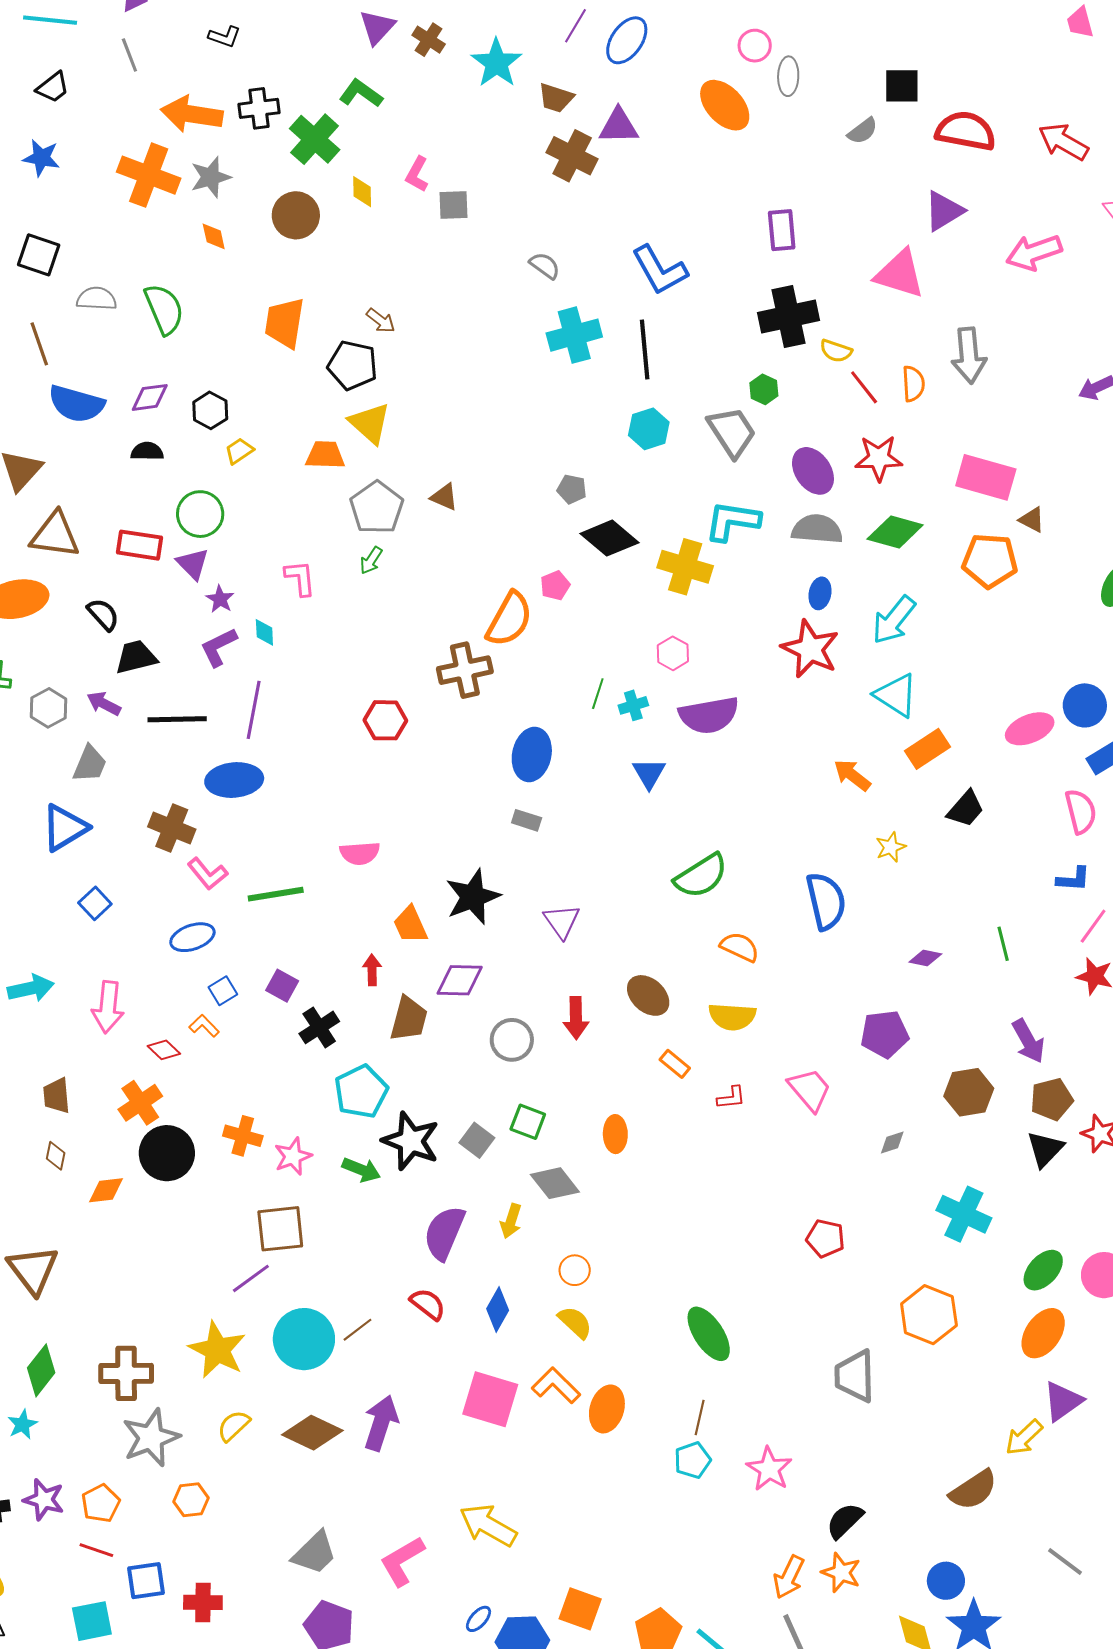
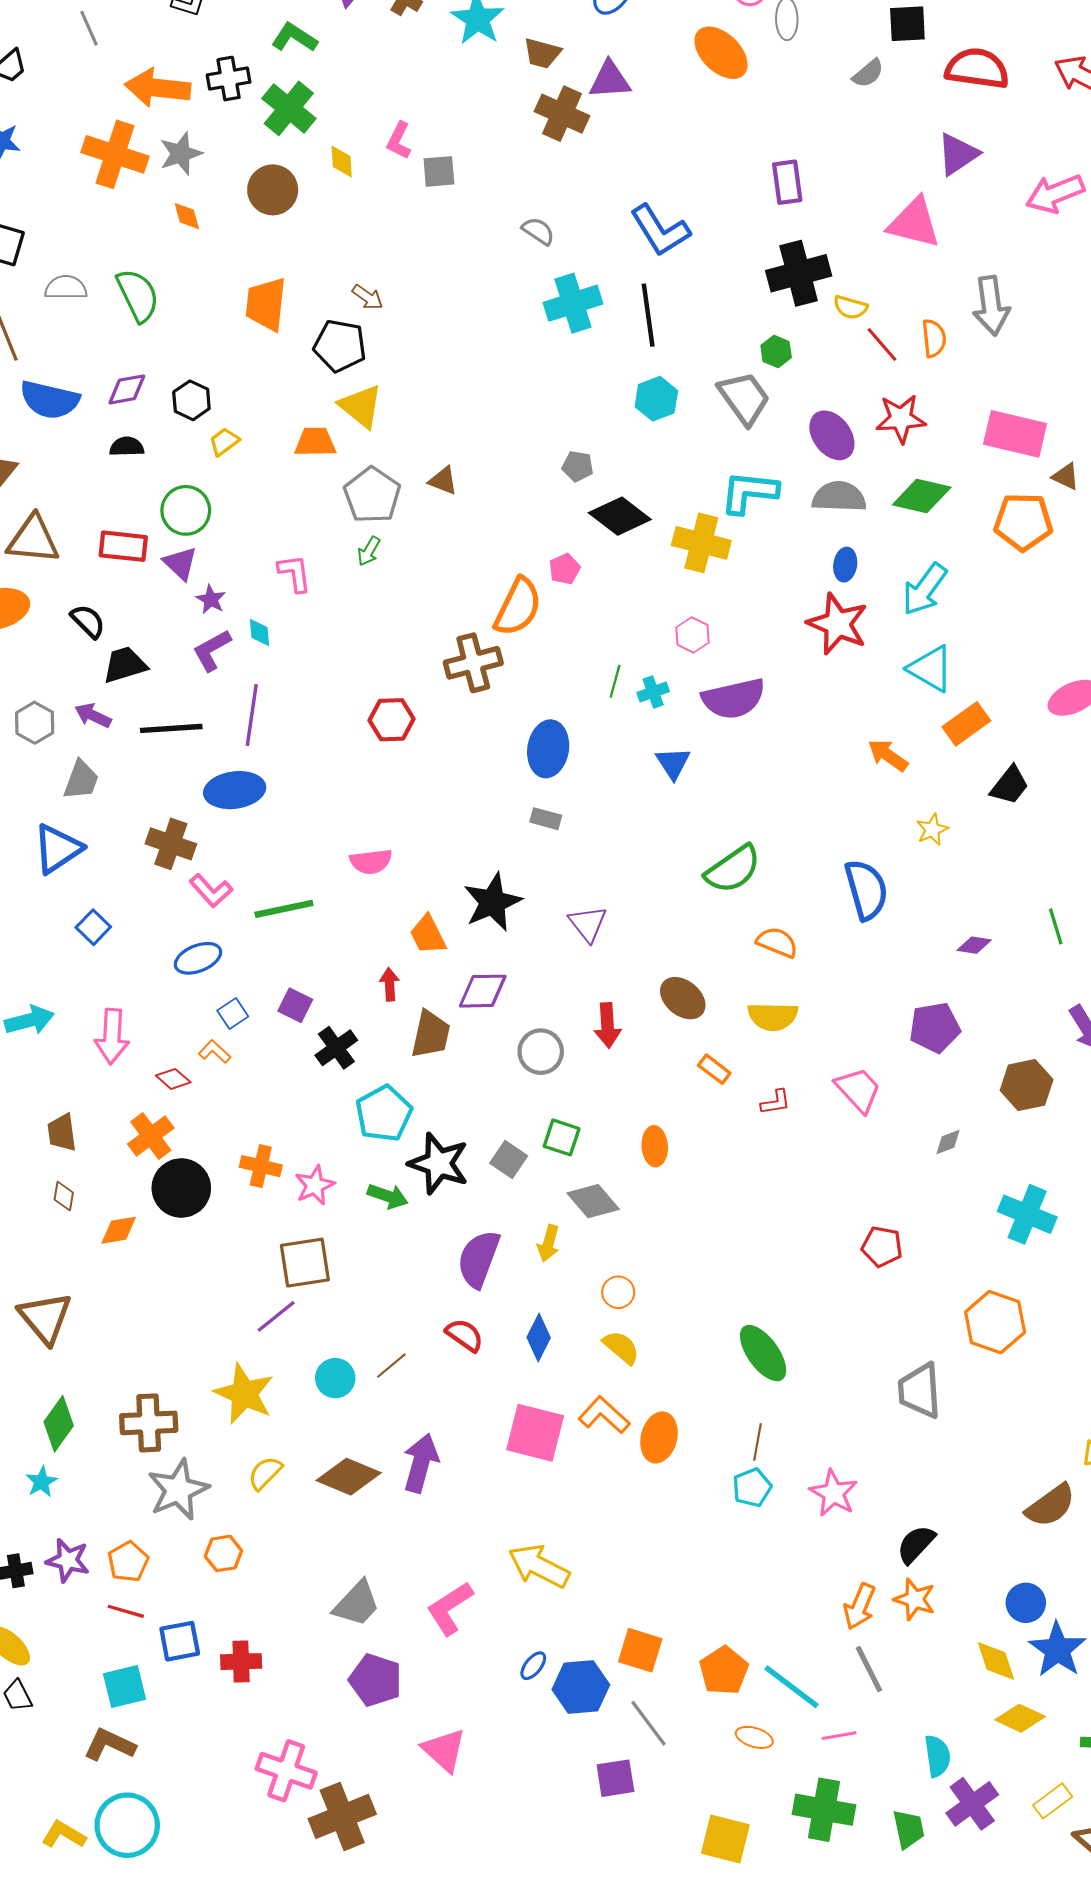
green L-shape: (361, 93) -> (294, 37), moved
cyan circle: (304, 1339) -> (335, 1378), size x0.6

